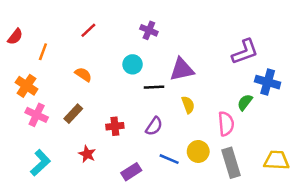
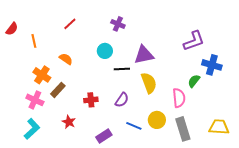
orange line: (43, 52) -> (34, 41), turned -32
orange cross: (27, 86) -> (42, 75), moved
yellow semicircle: (188, 105) -> (149, 83), size x1.5
pink cross: (37, 115) -> (35, 100), moved

